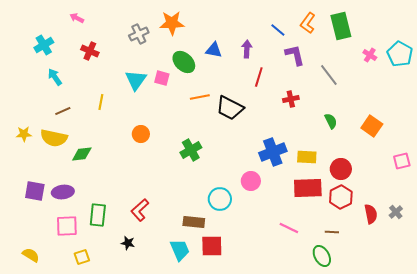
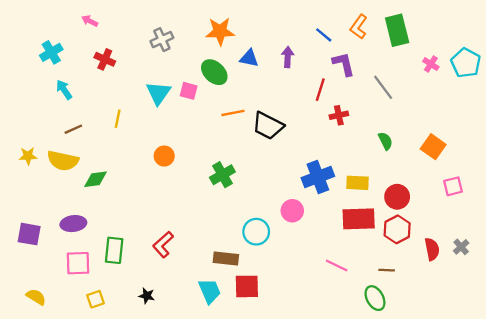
orange star: (172, 23) -> (220, 31), moved
red line: (259, 77) -> (320, 90), moved
pink square: (402, 161) -> (453, 186), moved
purple square: (35, 191) -> (29, 234), moved
black star: (128, 243) -> (147, 296), moved

